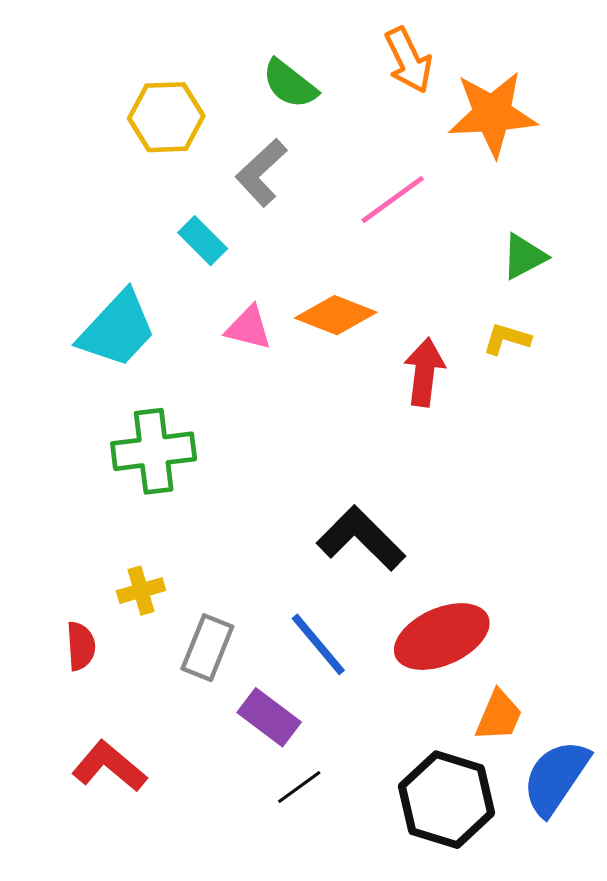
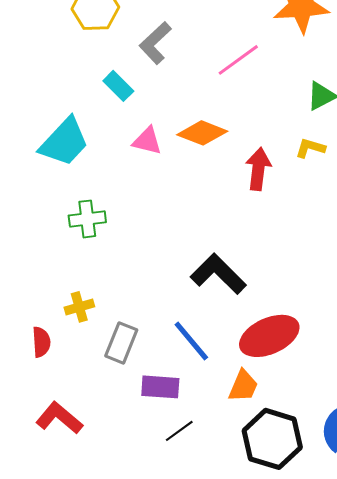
green cross: (154, 451) -> (87, 219), size x0.7
orange trapezoid: (499, 716) -> (243, 386), moved
purple rectangle: (269, 717) -> (160, 387), turned -33

